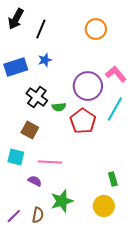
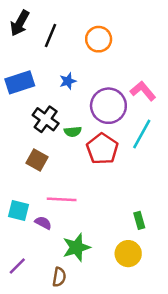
orange circle: (96, 29) -> (99, 39), moved
blue star: (45, 60) -> (68, 81), moved
cyan square: (16, 157) -> (18, 210), moved
brown semicircle: (38, 215) -> (59, 277), moved

